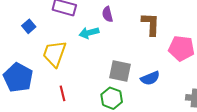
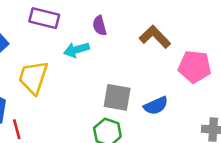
brown L-shape: (151, 24) -> (155, 37), turned -45
red line: (63, 93) -> (17, 129), moved

